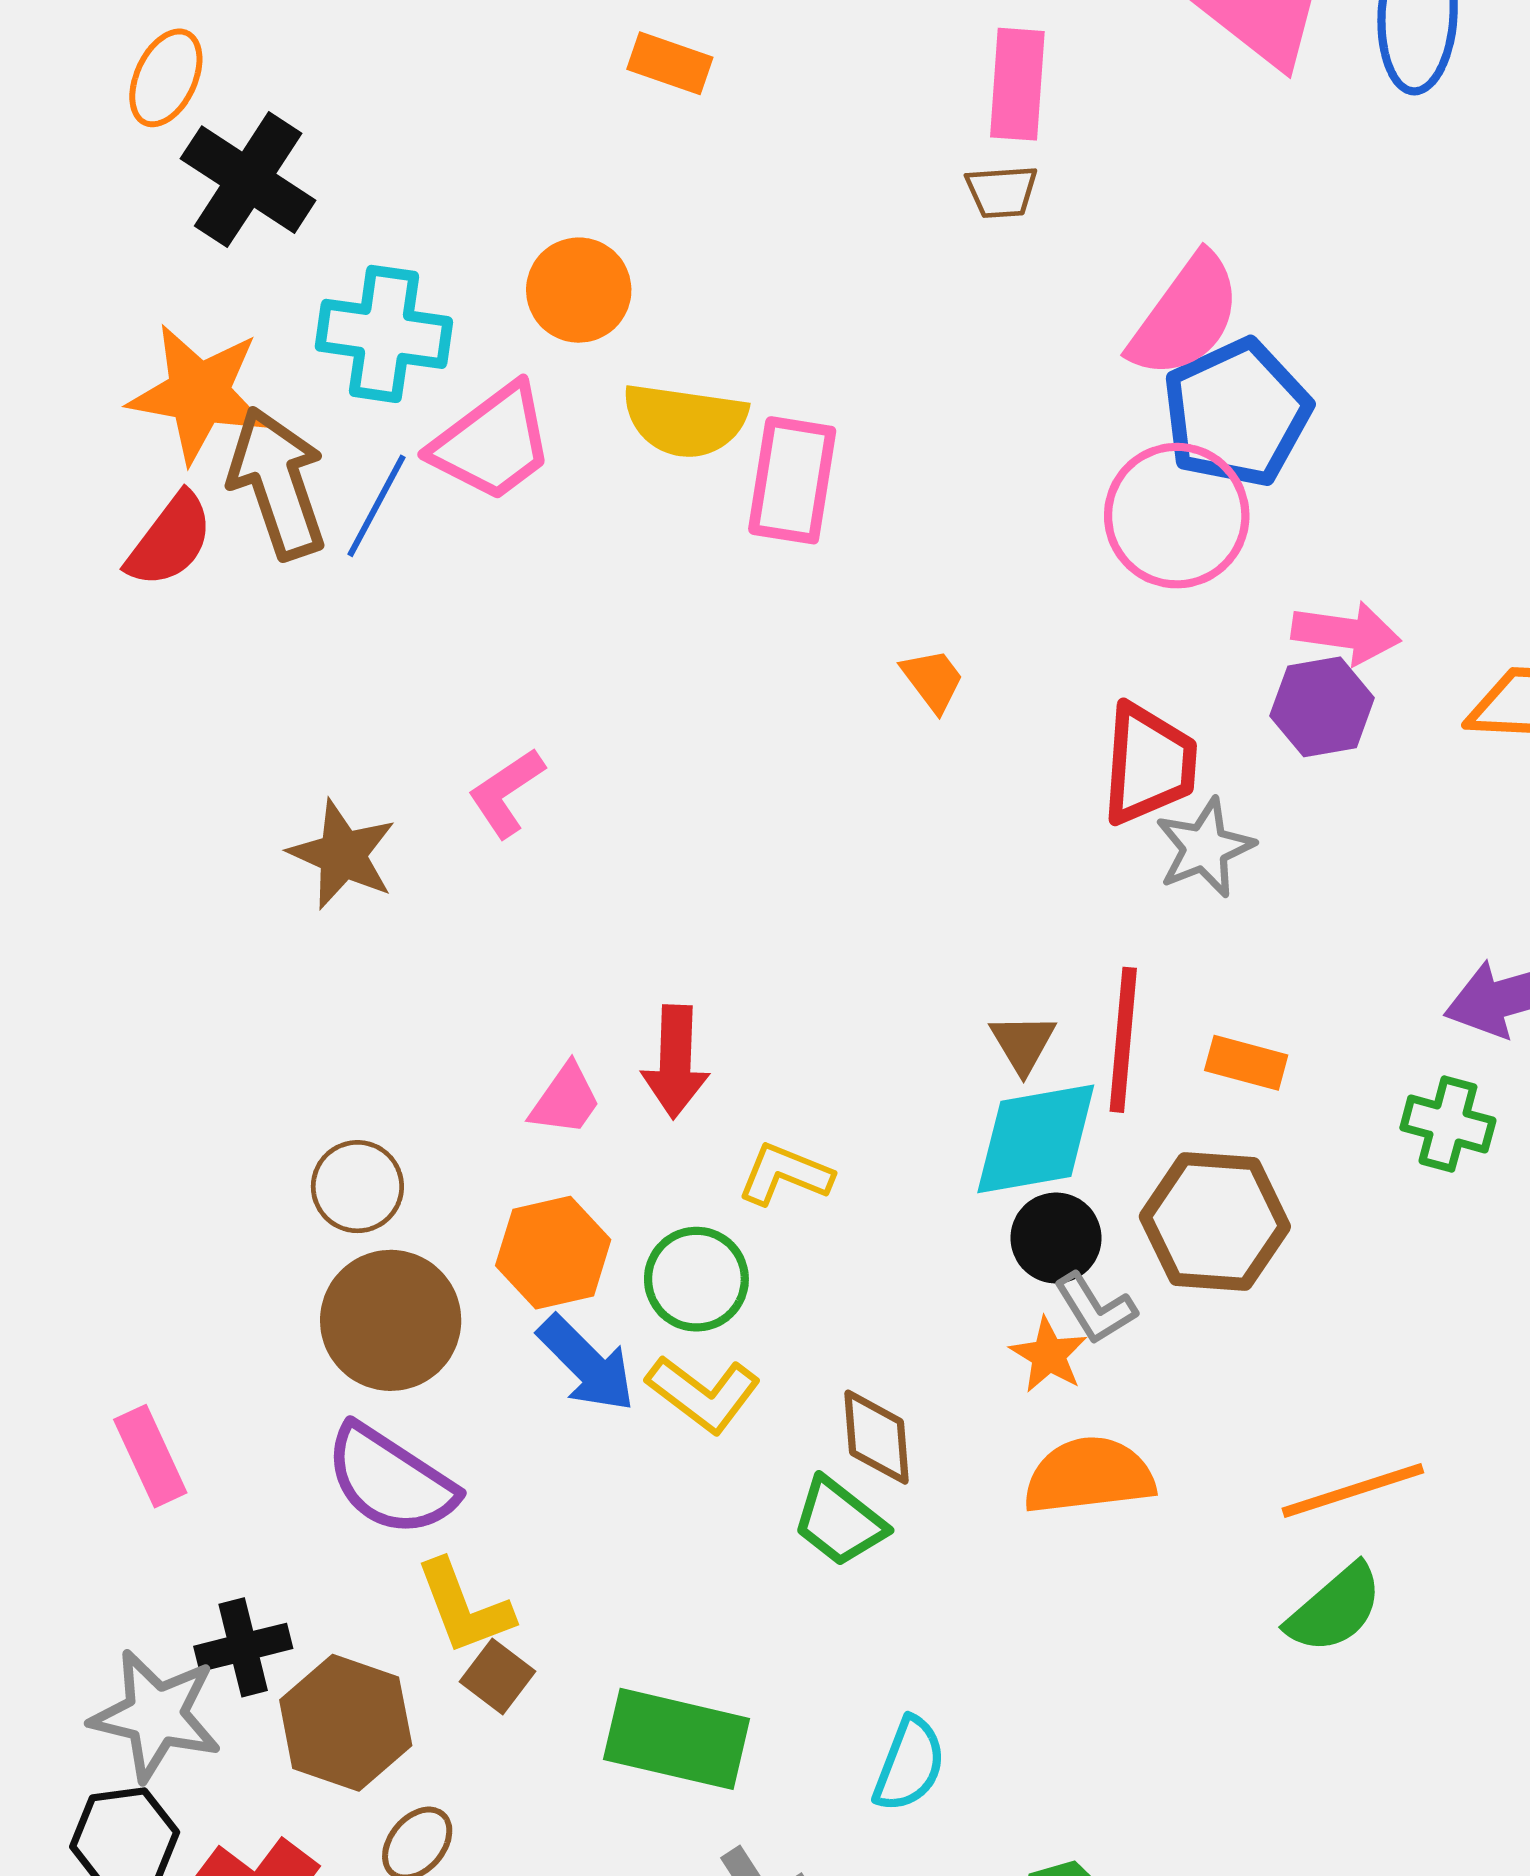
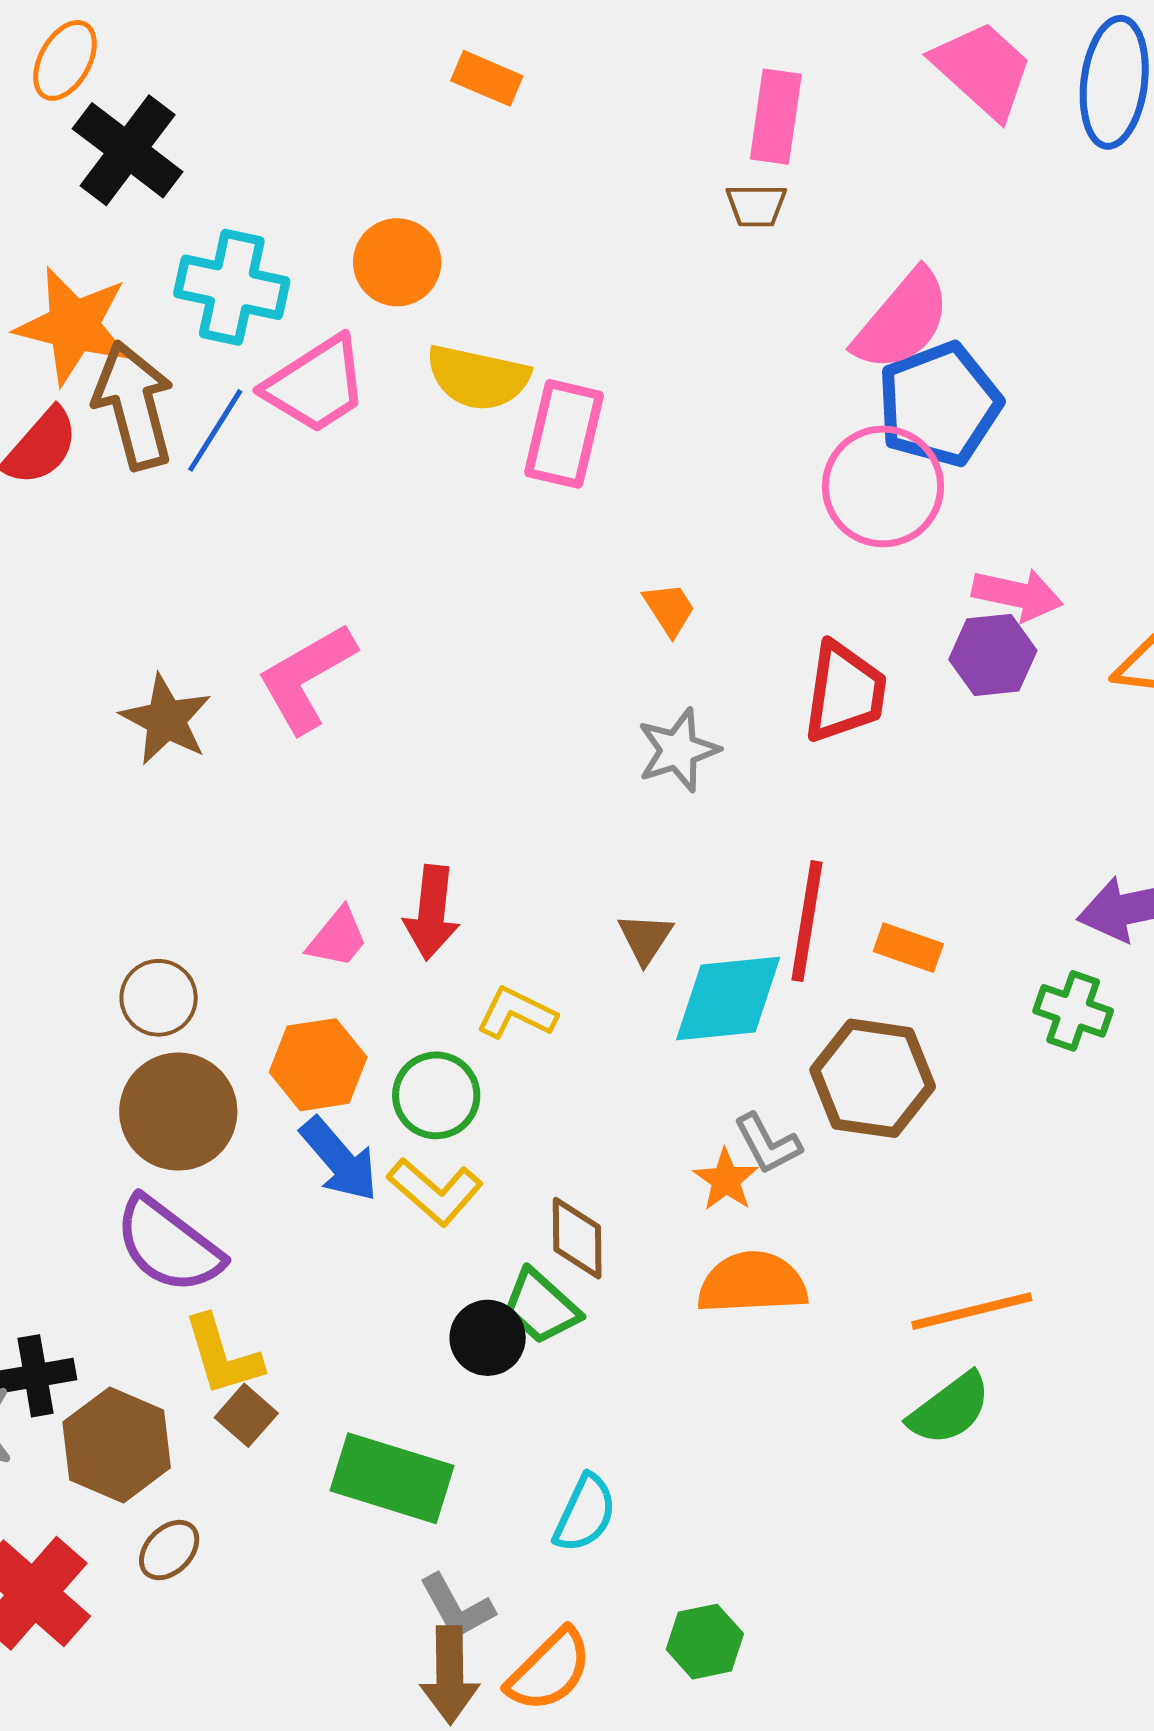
pink L-shape: (506, 793) -> (306, 678), size x1.5
gray star: (1205, 848) -> (678, 750), moved
brown triangle: (1023, 1043) -> (645, 938), moved
black circle: (1056, 1238) -> (488, 1338), moved

